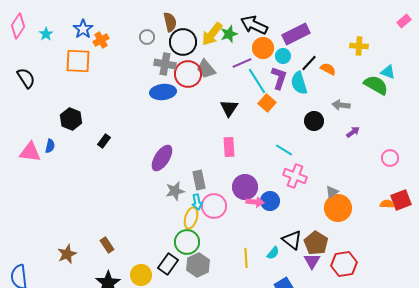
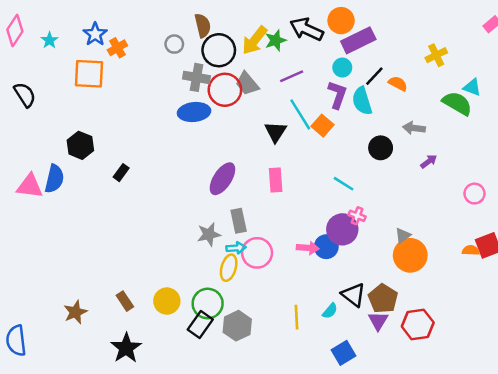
yellow cross: (359, 46) -> (436, 55), turned -30
orange circle: (263, 48) -> (341, 21), moved
cyan line: (257, 81) -> (300, 114), moved
blue semicircle: (50, 146) -> (54, 179), size x1.6
purple ellipse: (162, 158) -> (222, 179), moved
pink cross: (295, 176) -> (357, 216), size x0.6
purple circle: (245, 187) -> (342, 229), moved
cyan arrow: (197, 202) -> (236, 248), turned -84
green circle: (187, 242) -> (208, 304), moved
yellow circle: (141, 275) -> (167, 301), moved

